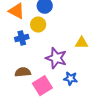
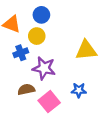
yellow triangle: (82, 43) -> (86, 50), size x1.5
purple star: (56, 58) -> (44, 68), moved

